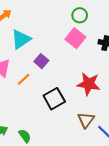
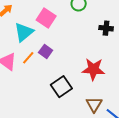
pink square: (75, 38) -> (46, 18), moved
orange line: (24, 79) -> (28, 58), moved

